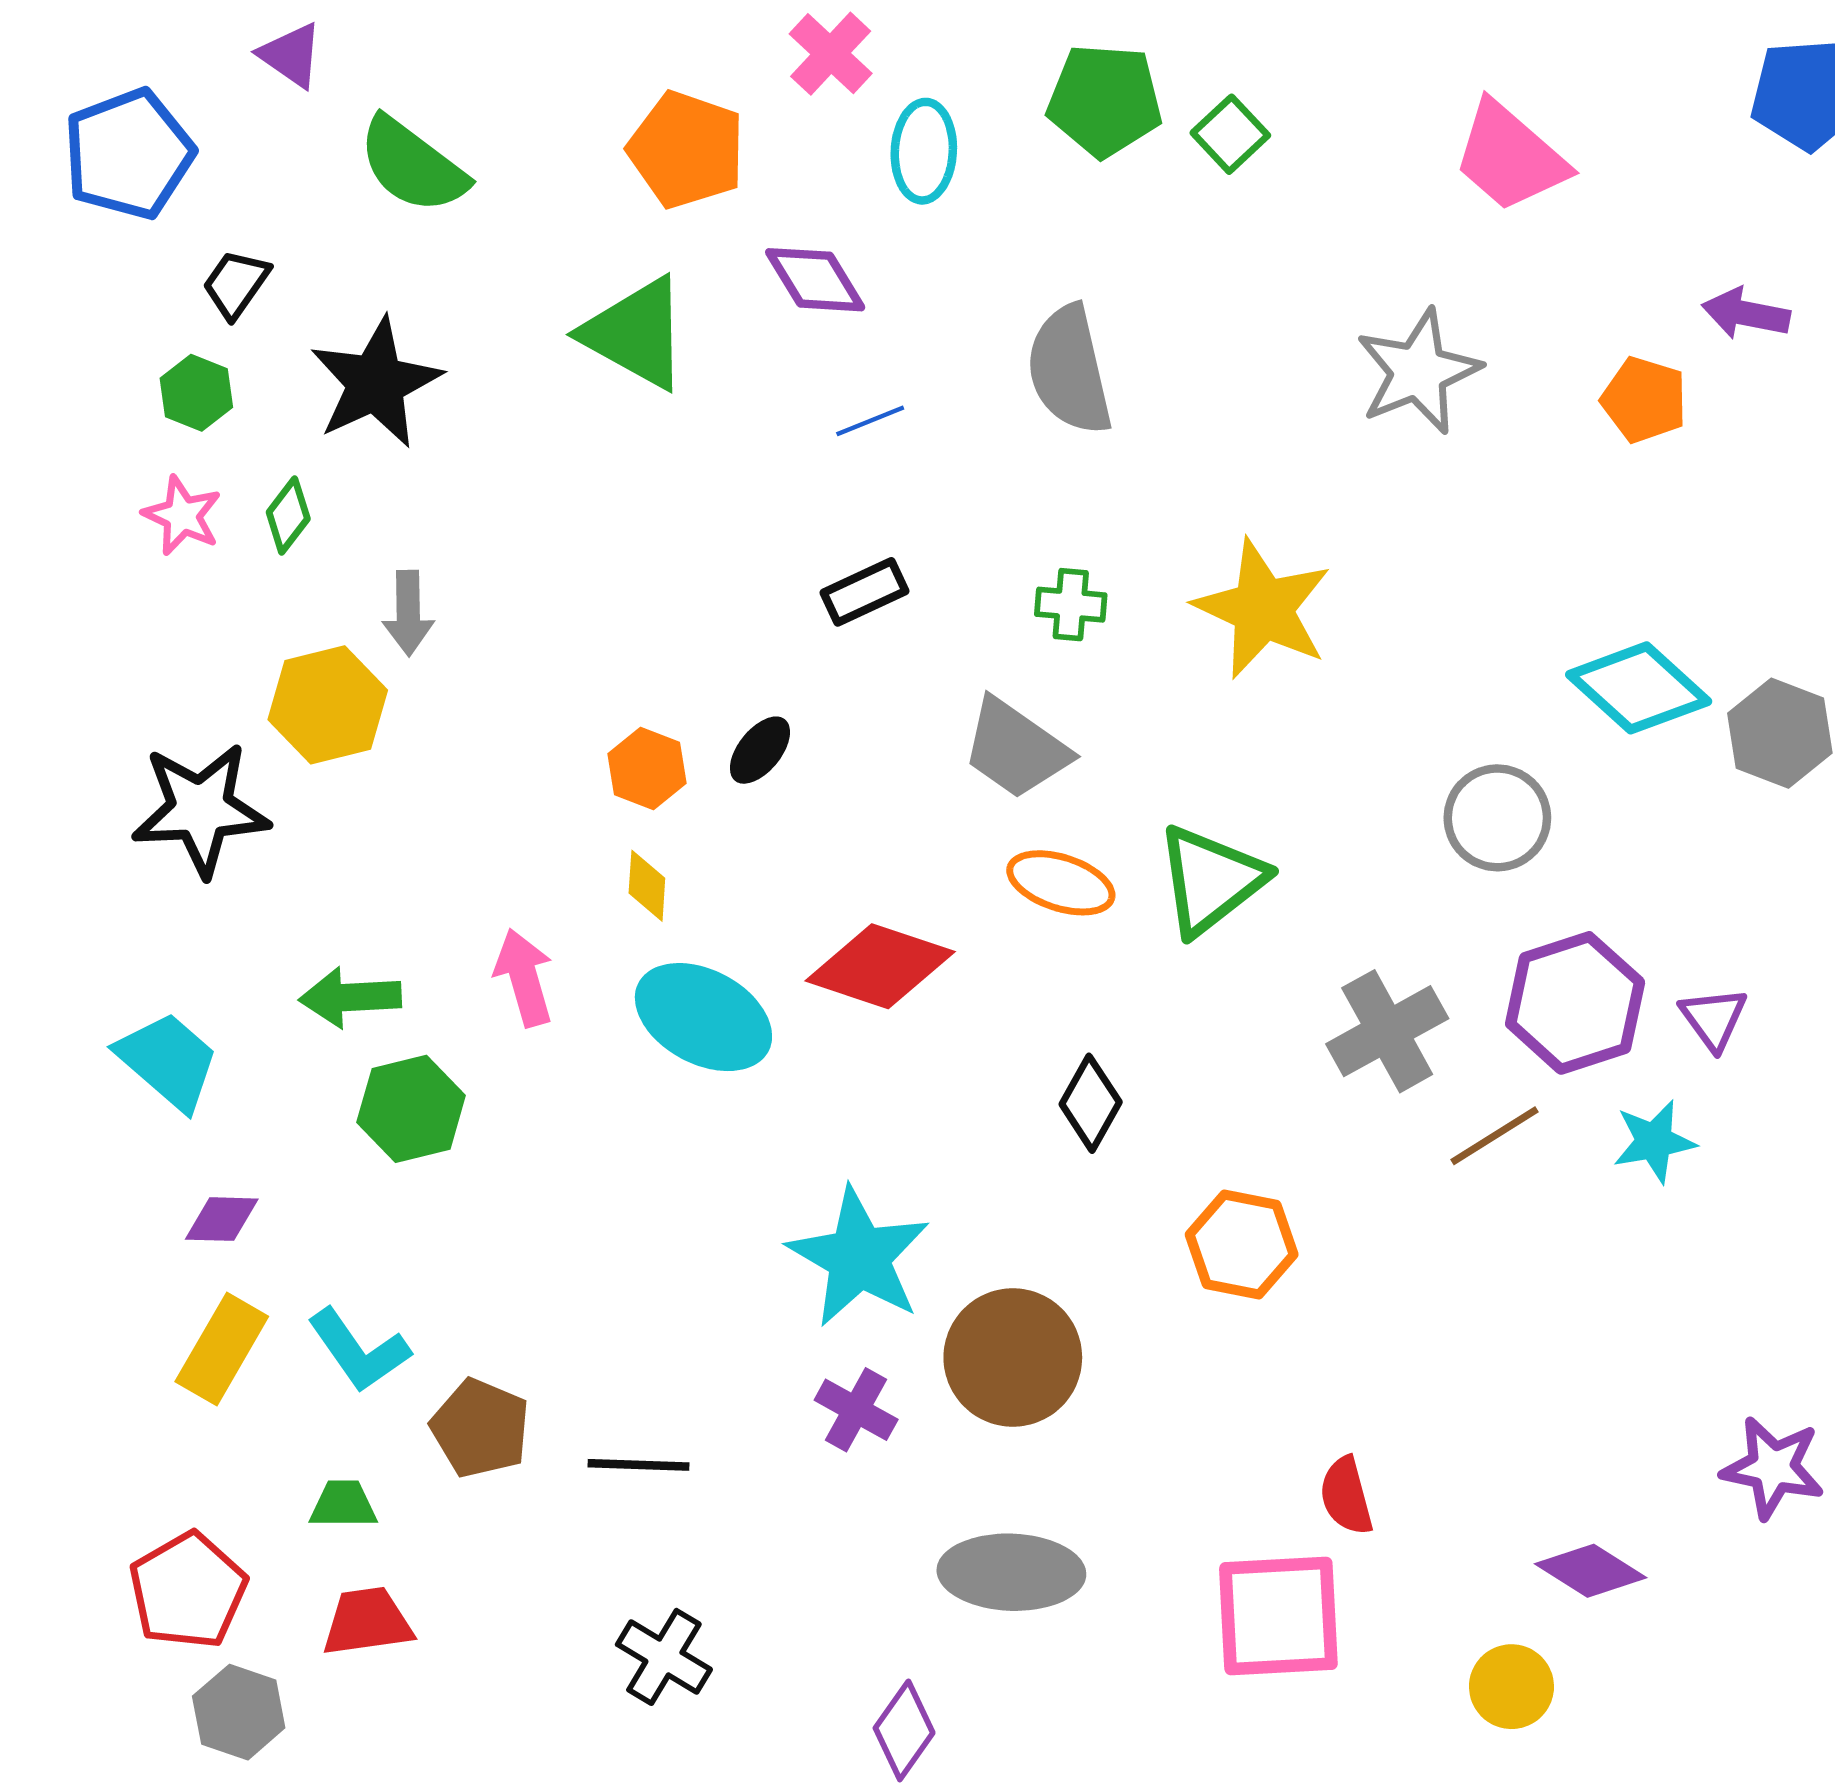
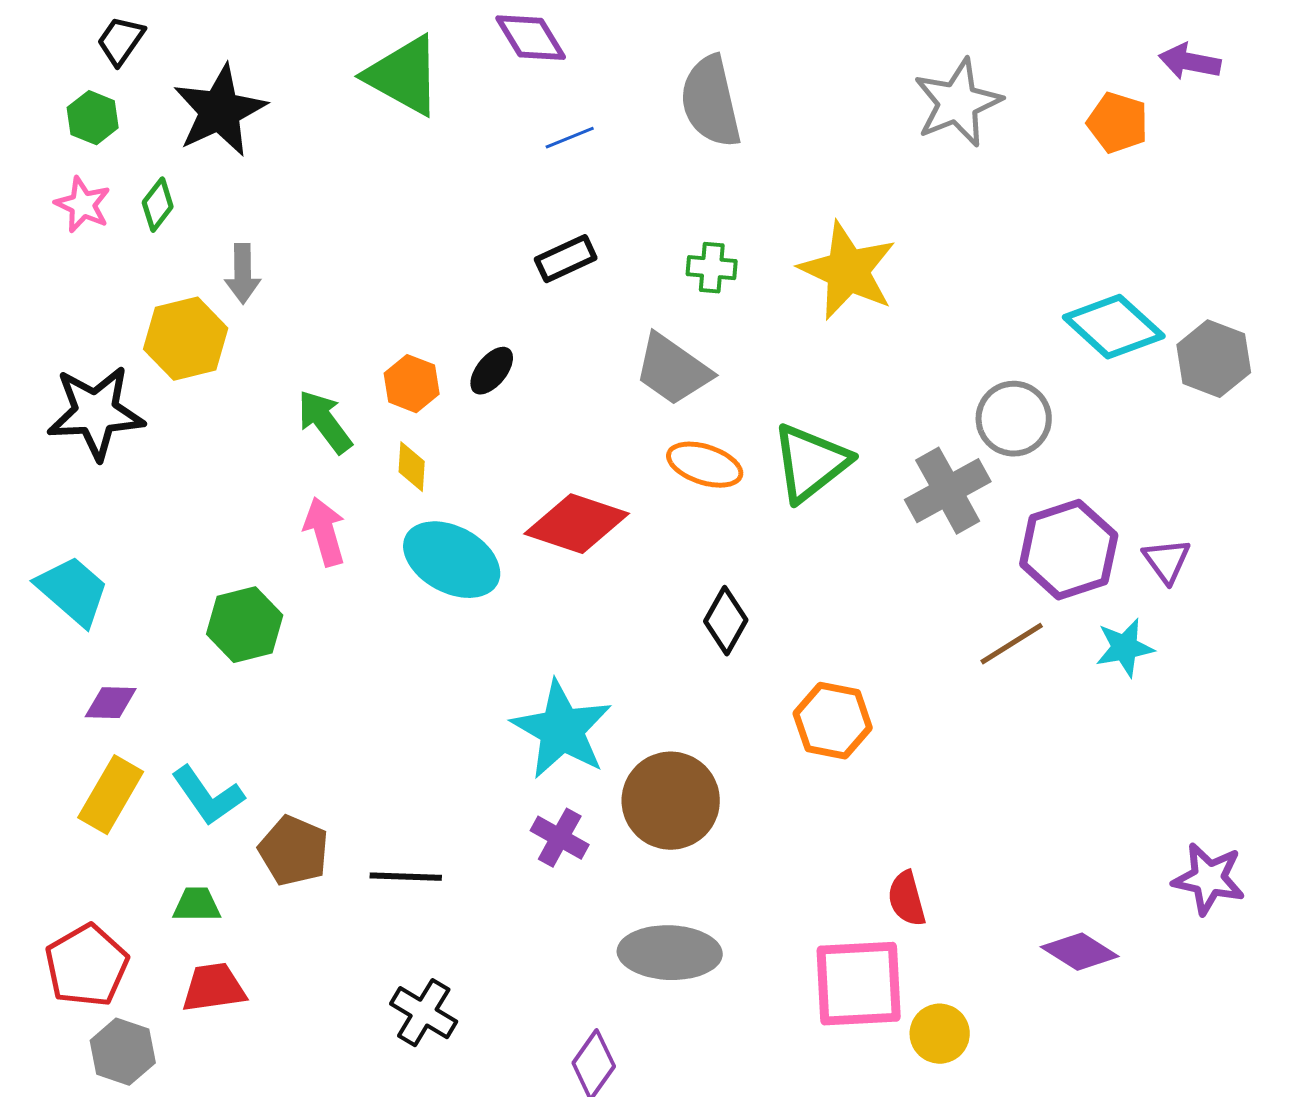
green arrow: (350, 997) -> (325, 422), moved, turned 56
gray cross: (1387, 1031) -> (948, 491), moved
yellow circle: (1511, 1687) -> (940, 1034), moved

